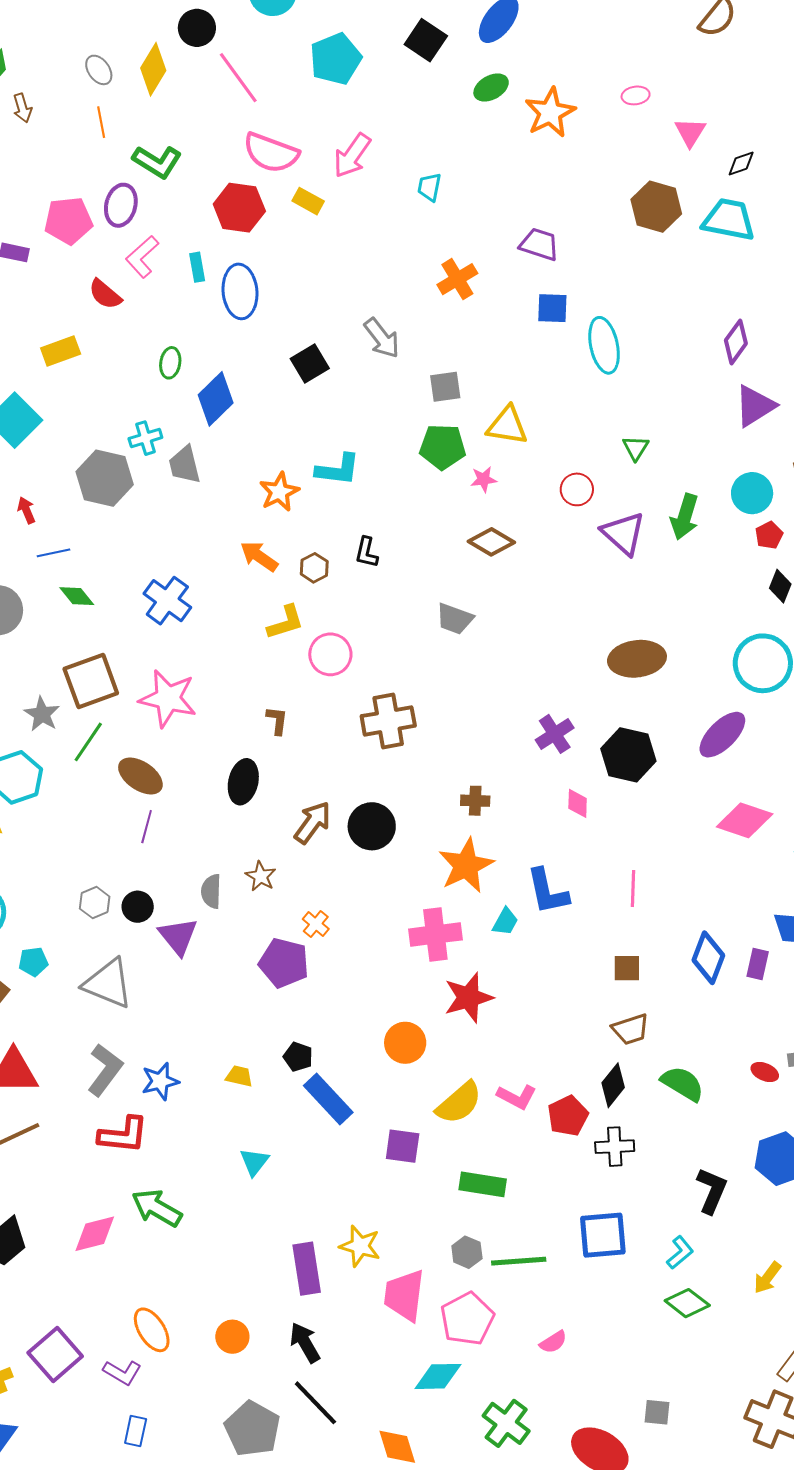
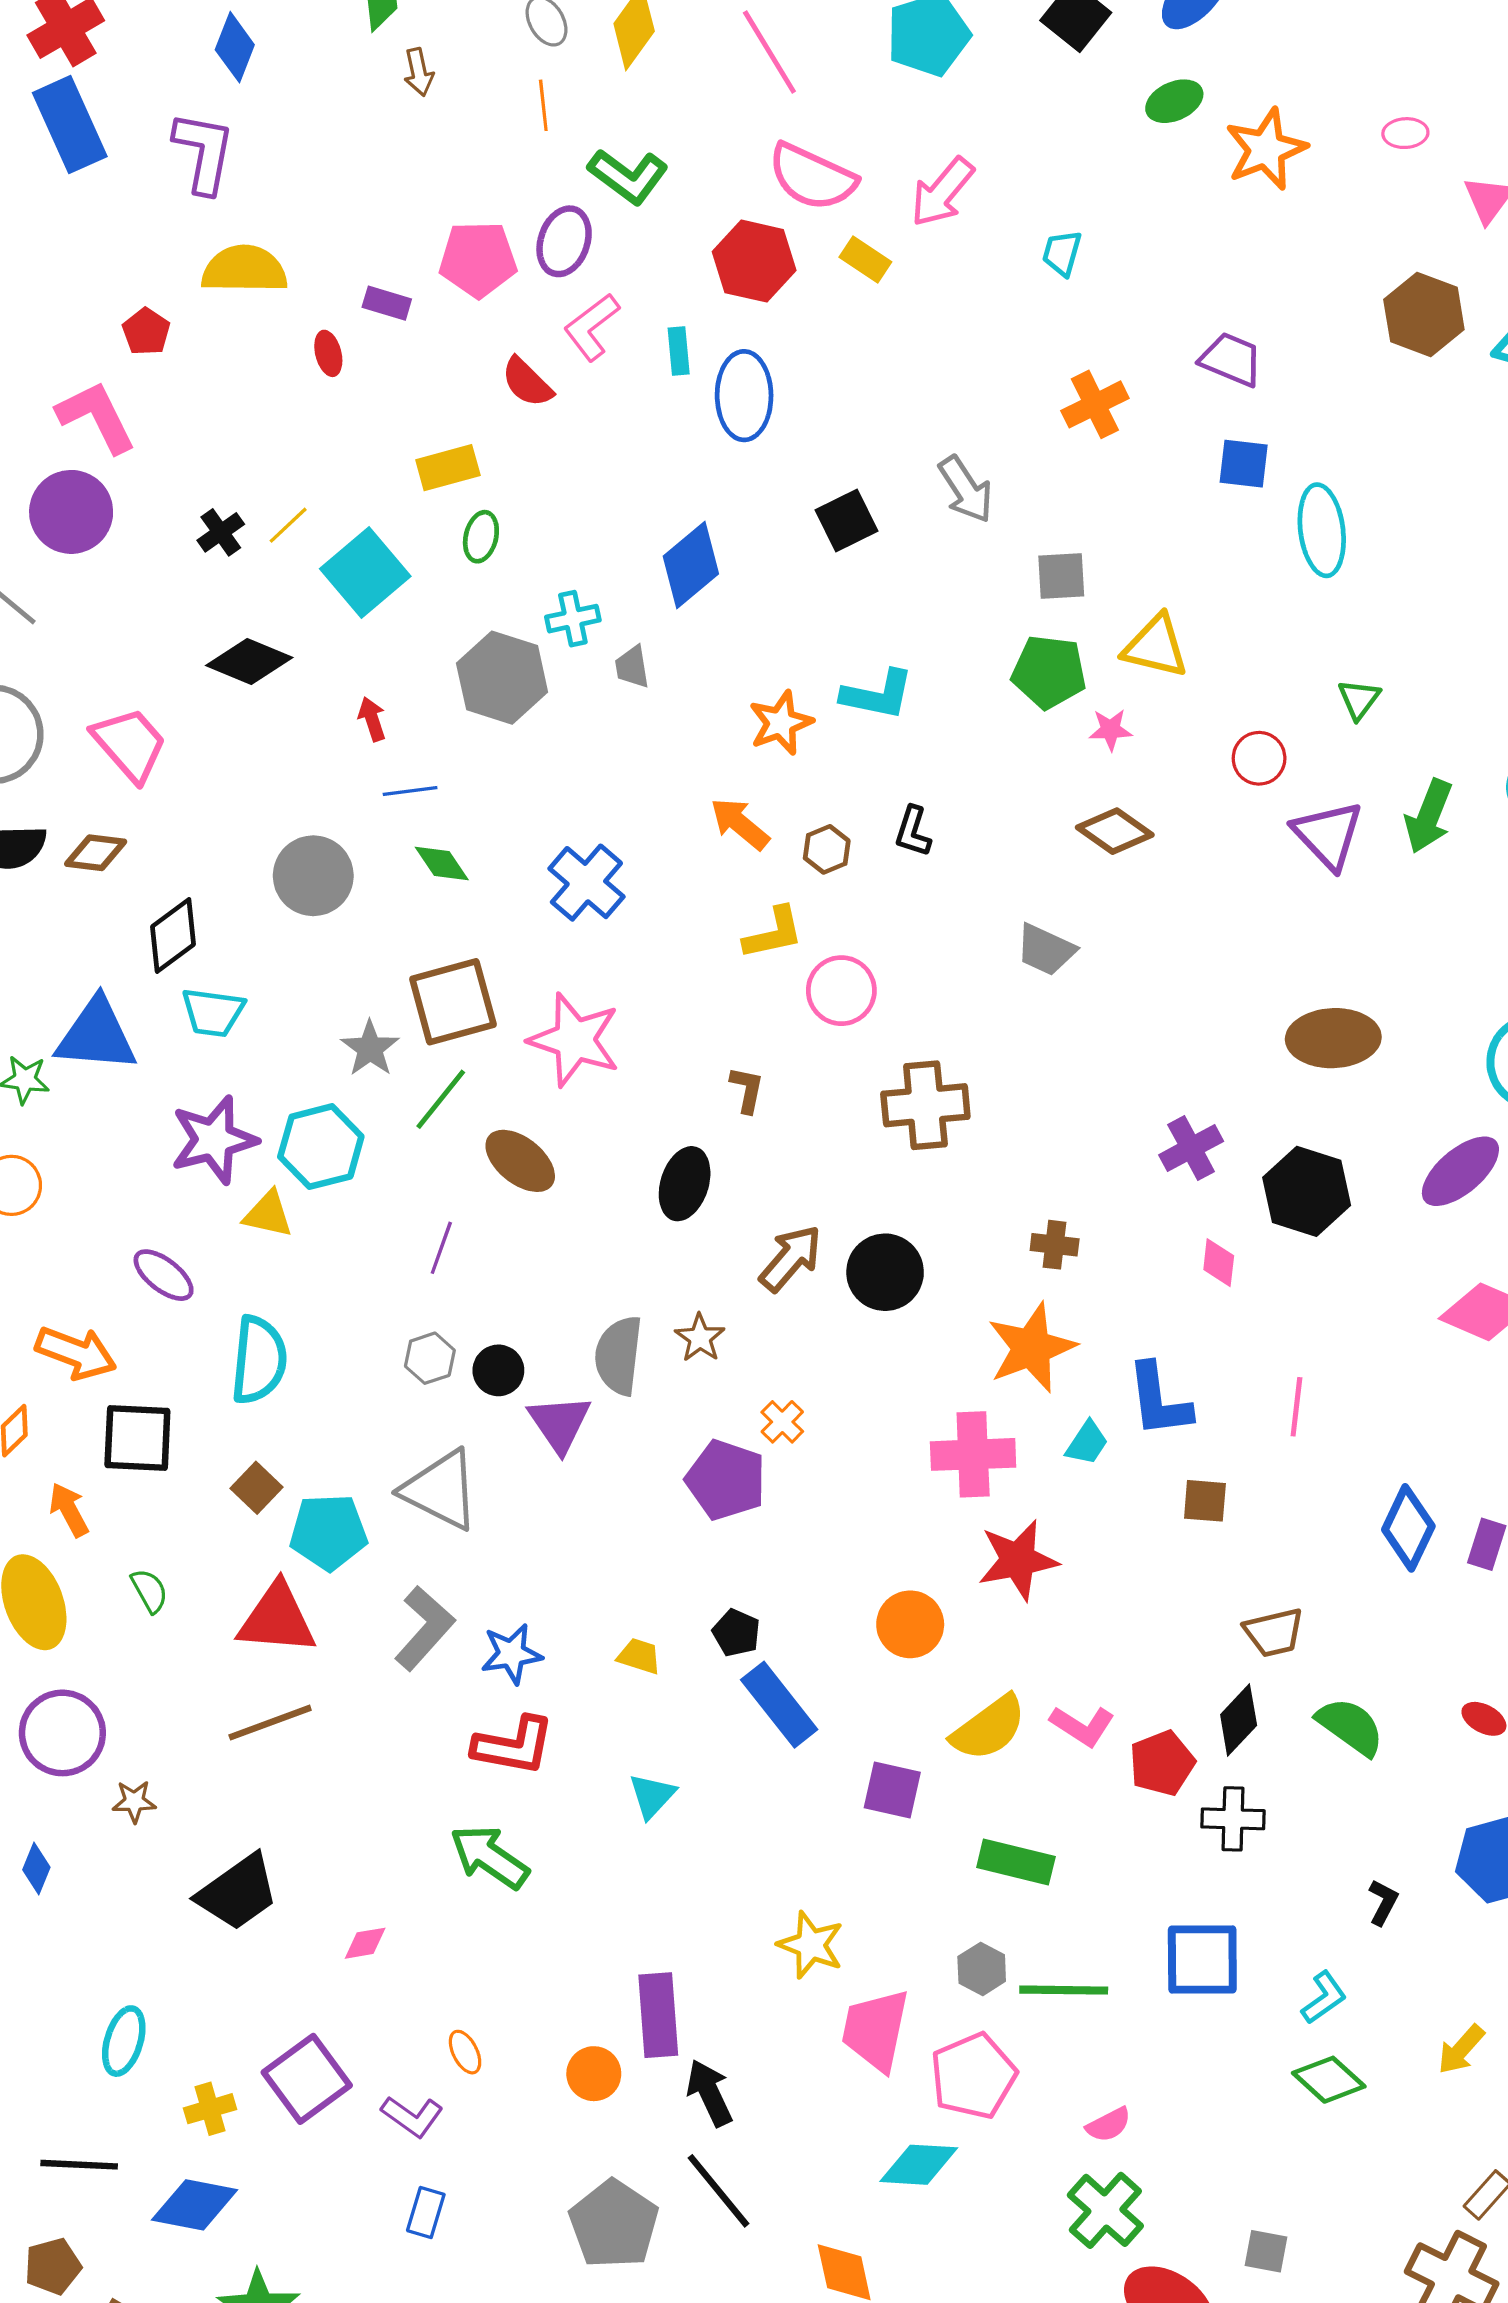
green ellipse: (170, 363) -> (481, 537), moved
gray trapezoid: (185, 465) -> (632, 667), size x0.7
purple line: (147, 827) -> (441, 1248), moved
gray semicircle: (211, 891) -> (619, 1355), size x1.4
cyan pentagon: (33, 962) -> (328, 1532), moved, size x1.6
brown square: (627, 968) -> (1205, 1501), moved
red L-shape: (123, 1135) -> (514, 1746), moved
black L-shape: (712, 1191) -> (1383, 1902), size x0.6
pink diamond: (95, 1234) -> (365, 1943), moved, size x0.6
purple rectangle: (307, 1269) -> (658, 2015), moved
orange ellipse: (152, 1330) -> (465, 2052), size x0.6
green cross: (506, 1423) -> (1105, 2210), moved

